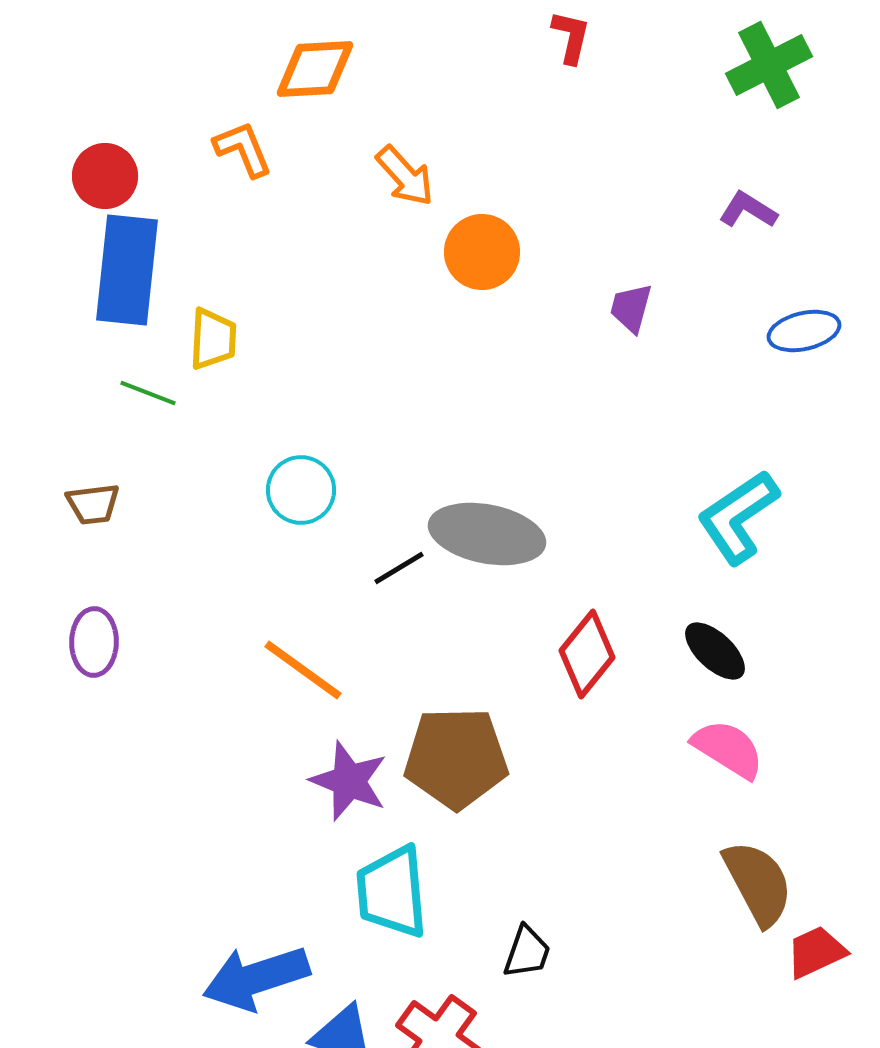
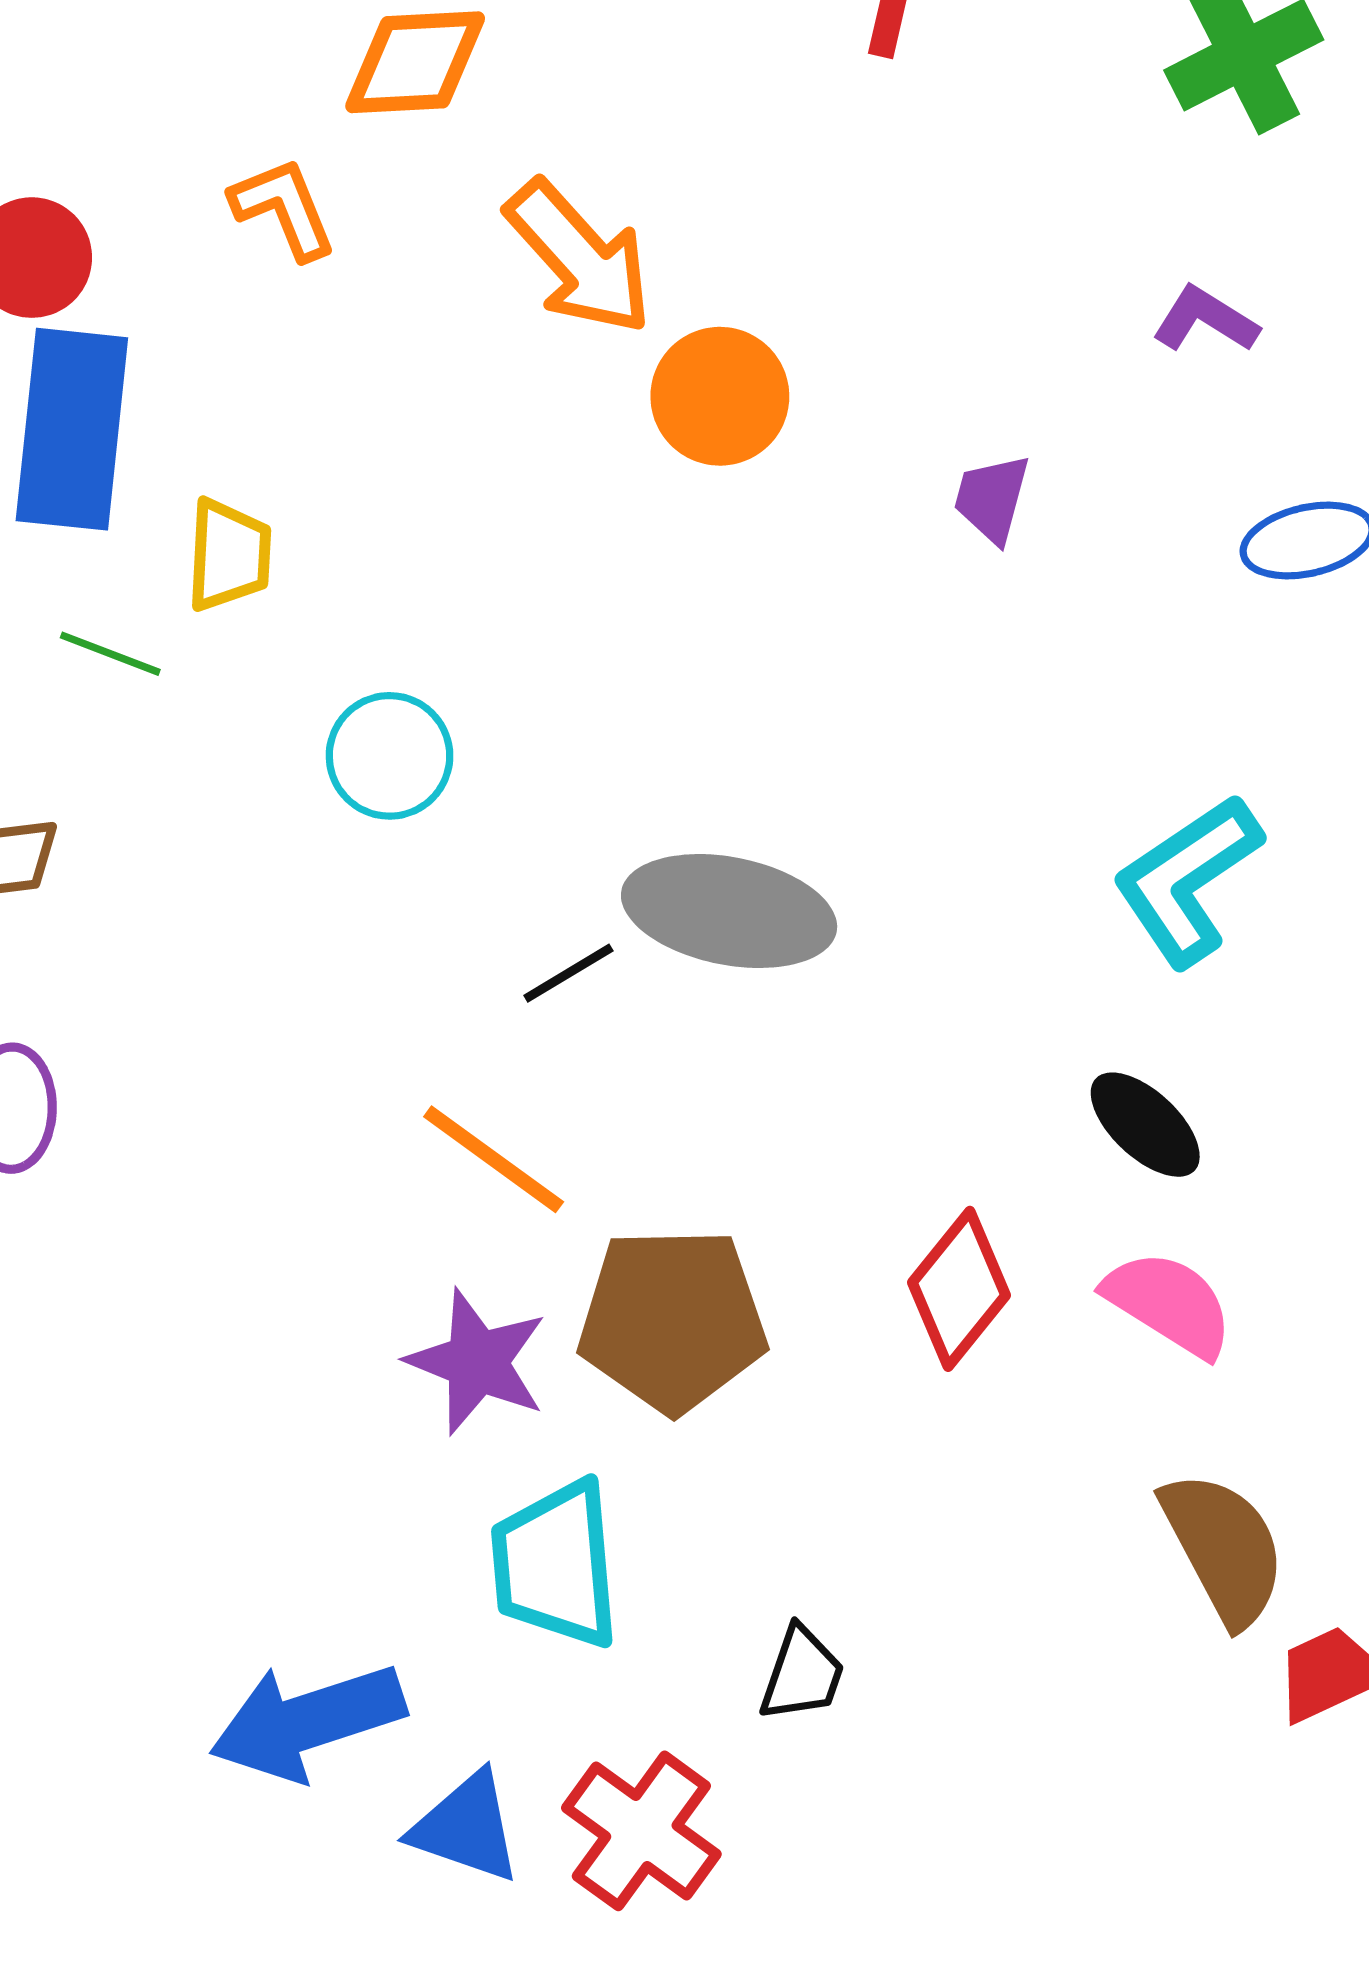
orange arrow: (405, 176) -> (579, 258), size x1.4
cyan circle: (301, 490) -> (390, 756), moved
red diamond: (587, 654) -> (959, 1289), moved
orange line: (303, 670) -> (494, 1159), moved

